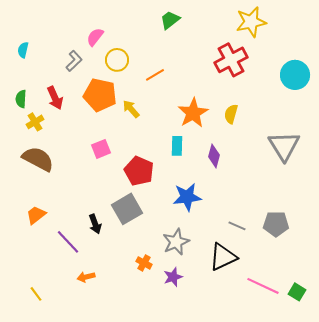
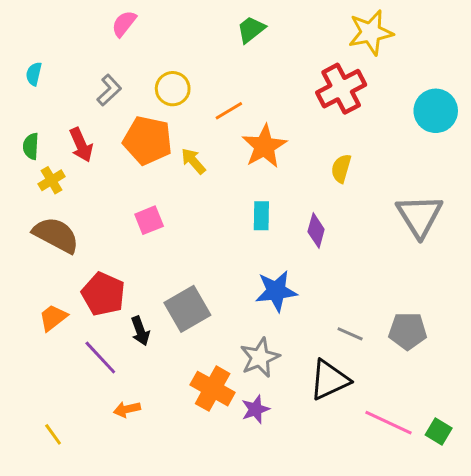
pink semicircle: (95, 37) -> (124, 24), moved
orange star: (193, 113) -> (264, 146), moved
red pentagon: (139, 171) -> (103, 294), moved
orange cross: (144, 263) -> (213, 389), size x1.8

